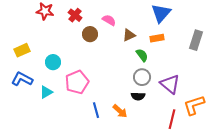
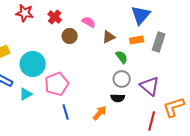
gray rectangle: (196, 40) -> (159, 42), moved
cyan circle: (53, 62) -> (33, 64), size x1.6
blue line: (96, 110) -> (66, 112), moved
orange arrow: (120, 111) -> (100, 113), turned -91

